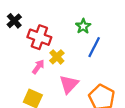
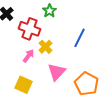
green star: (83, 26) -> (50, 11), moved

